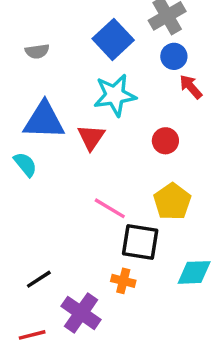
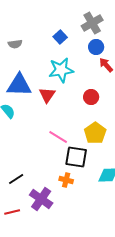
blue square: (113, 39) -> (60, 37), size x0.6

